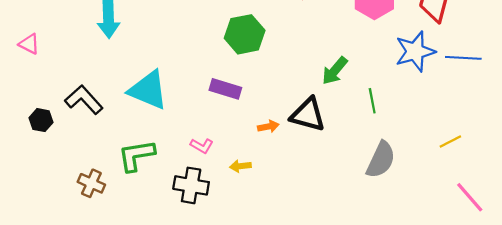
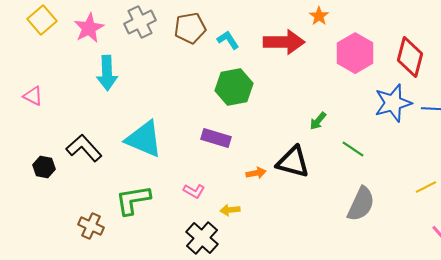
green arrow: (335, 71) -> (318, 121), size x0.7
green line: (372, 101) -> (353, 149), turned -45
black cross: (191, 185) -> (202, 238), moved, turned 32

